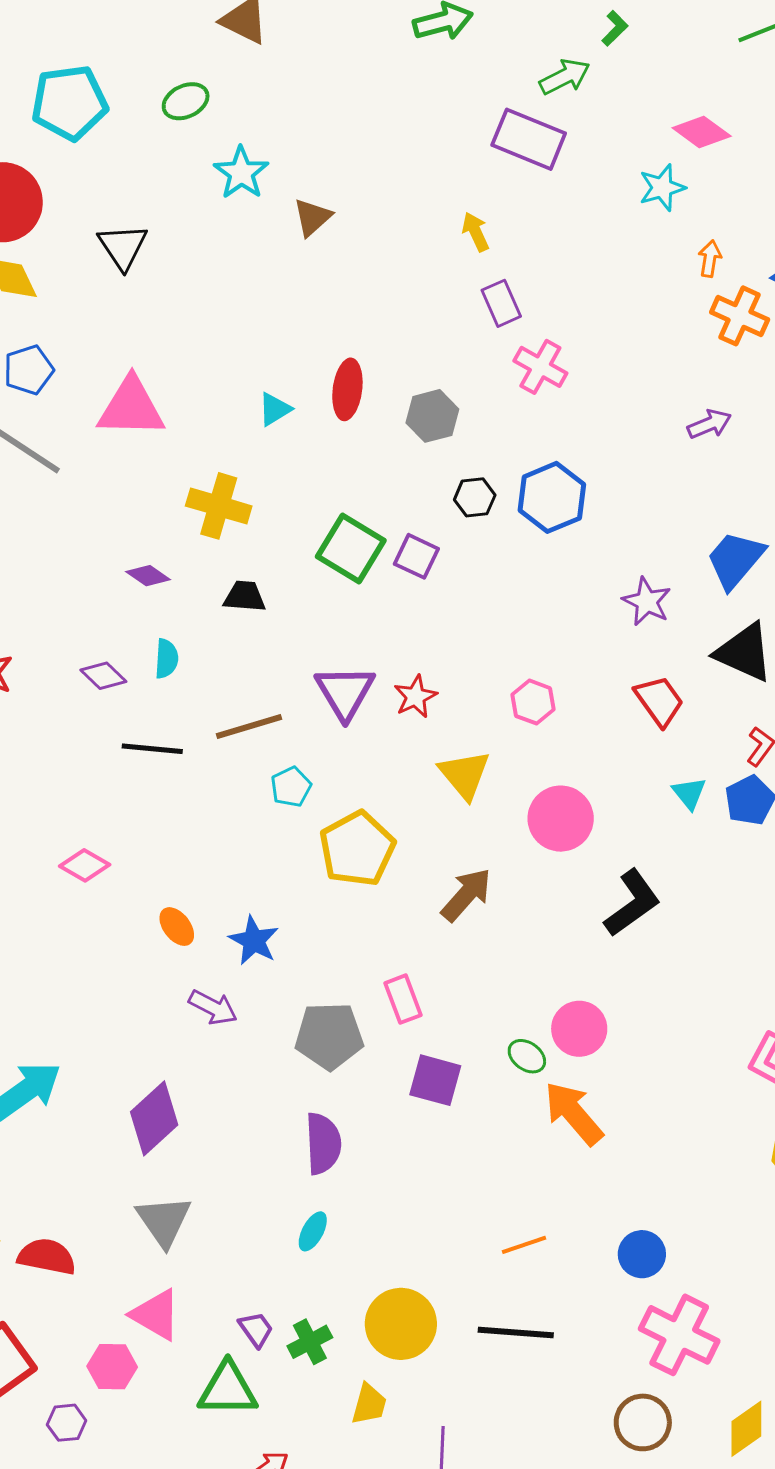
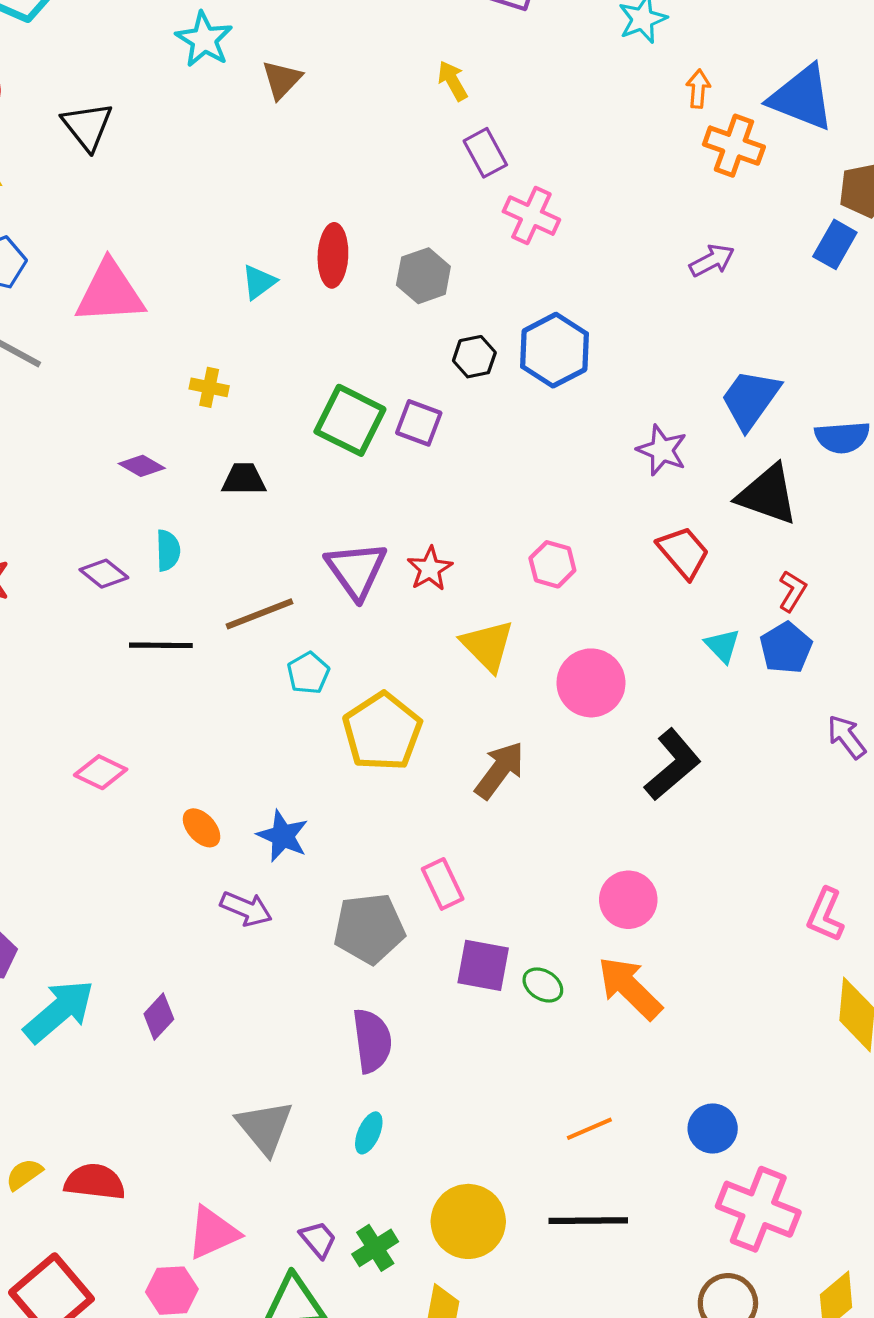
yellow cross: (219, 506) -> (209, 387), size x0.6
green ellipse: (527, 1056) -> (543, 985), moved
purple diamond: (154, 1118) -> (159, 1016), moved, size x0.6
gray triangle: (164, 1221) -> (265, 1127), moved
pink triangle: (156, 1315) -> (213, 1233), turned -50

